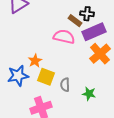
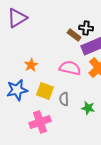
pink semicircle: (64, 37) -> (70, 68), moved
orange star: (35, 61) -> (31, 65), moved

